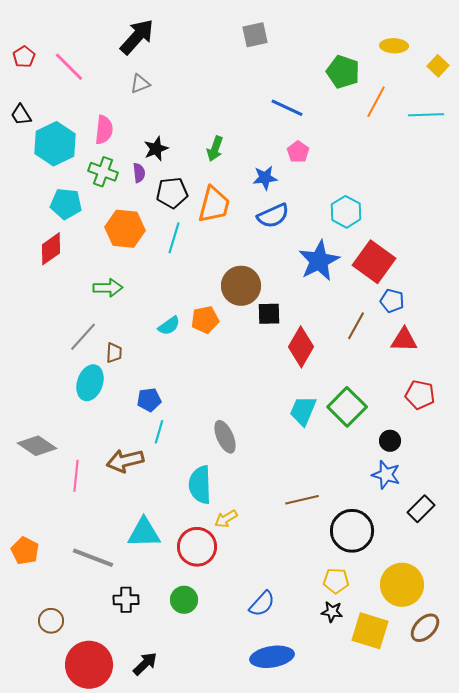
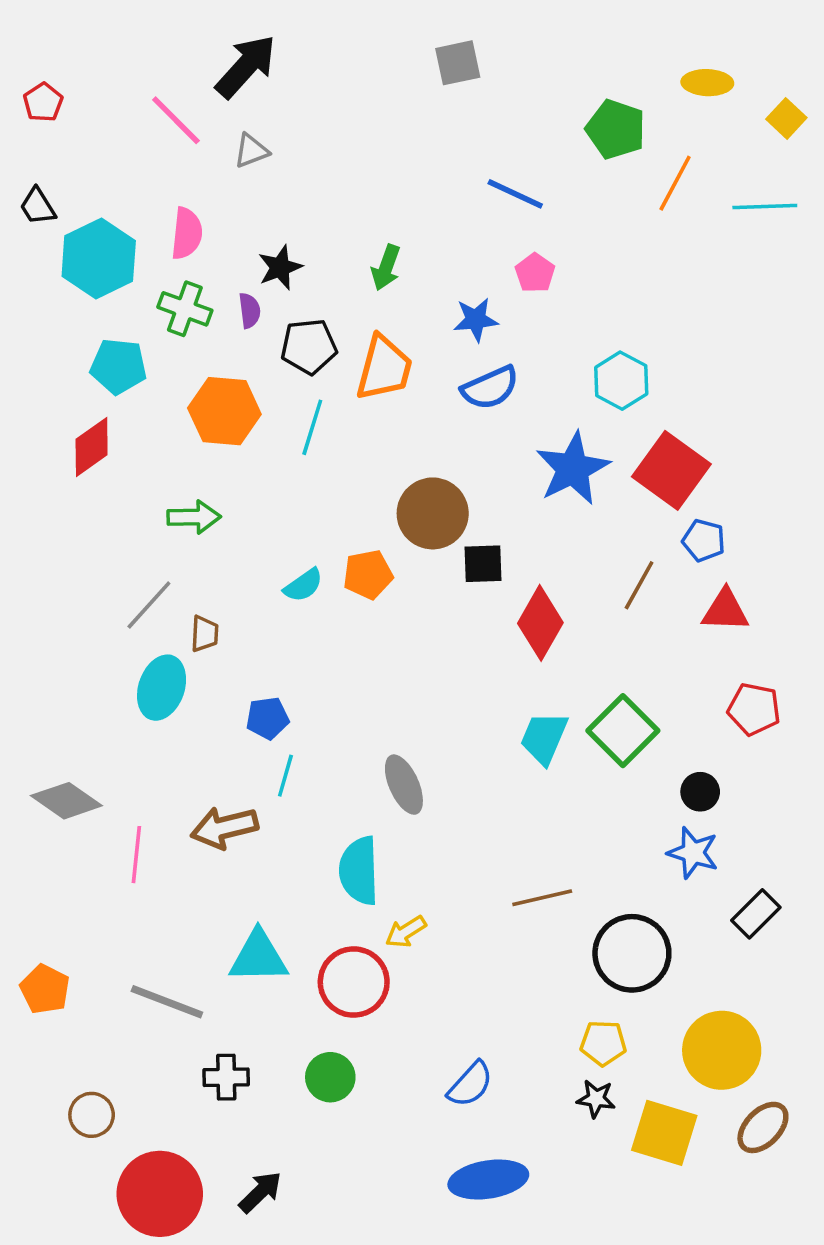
pink line: (69, 67) -> (176, 120), moved

